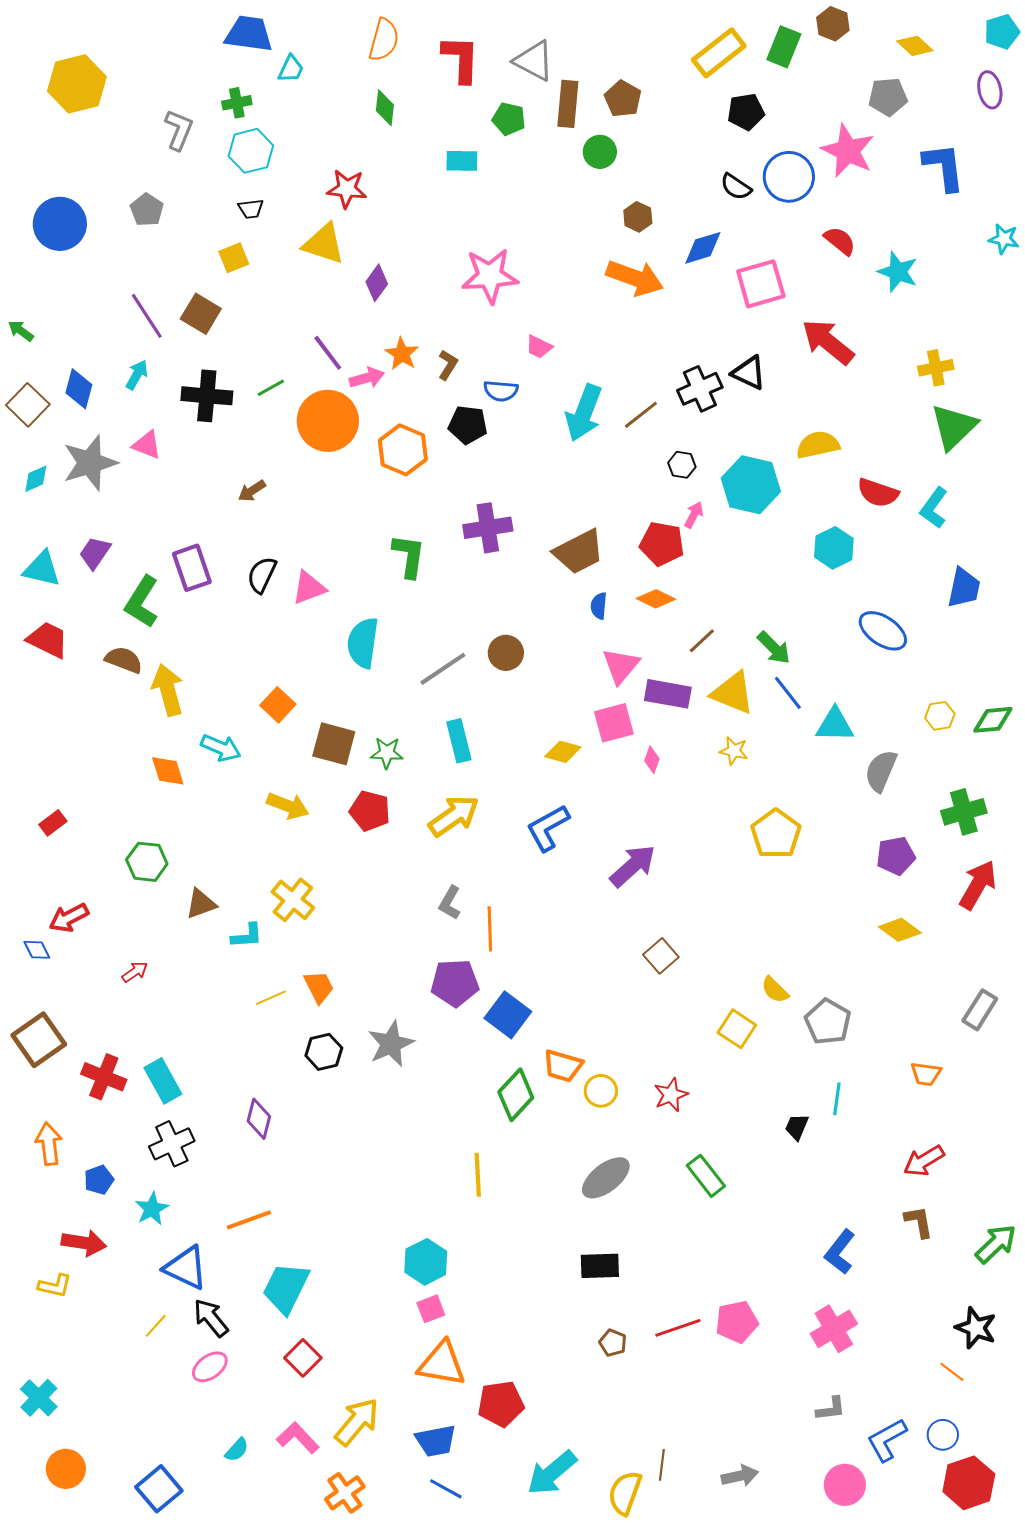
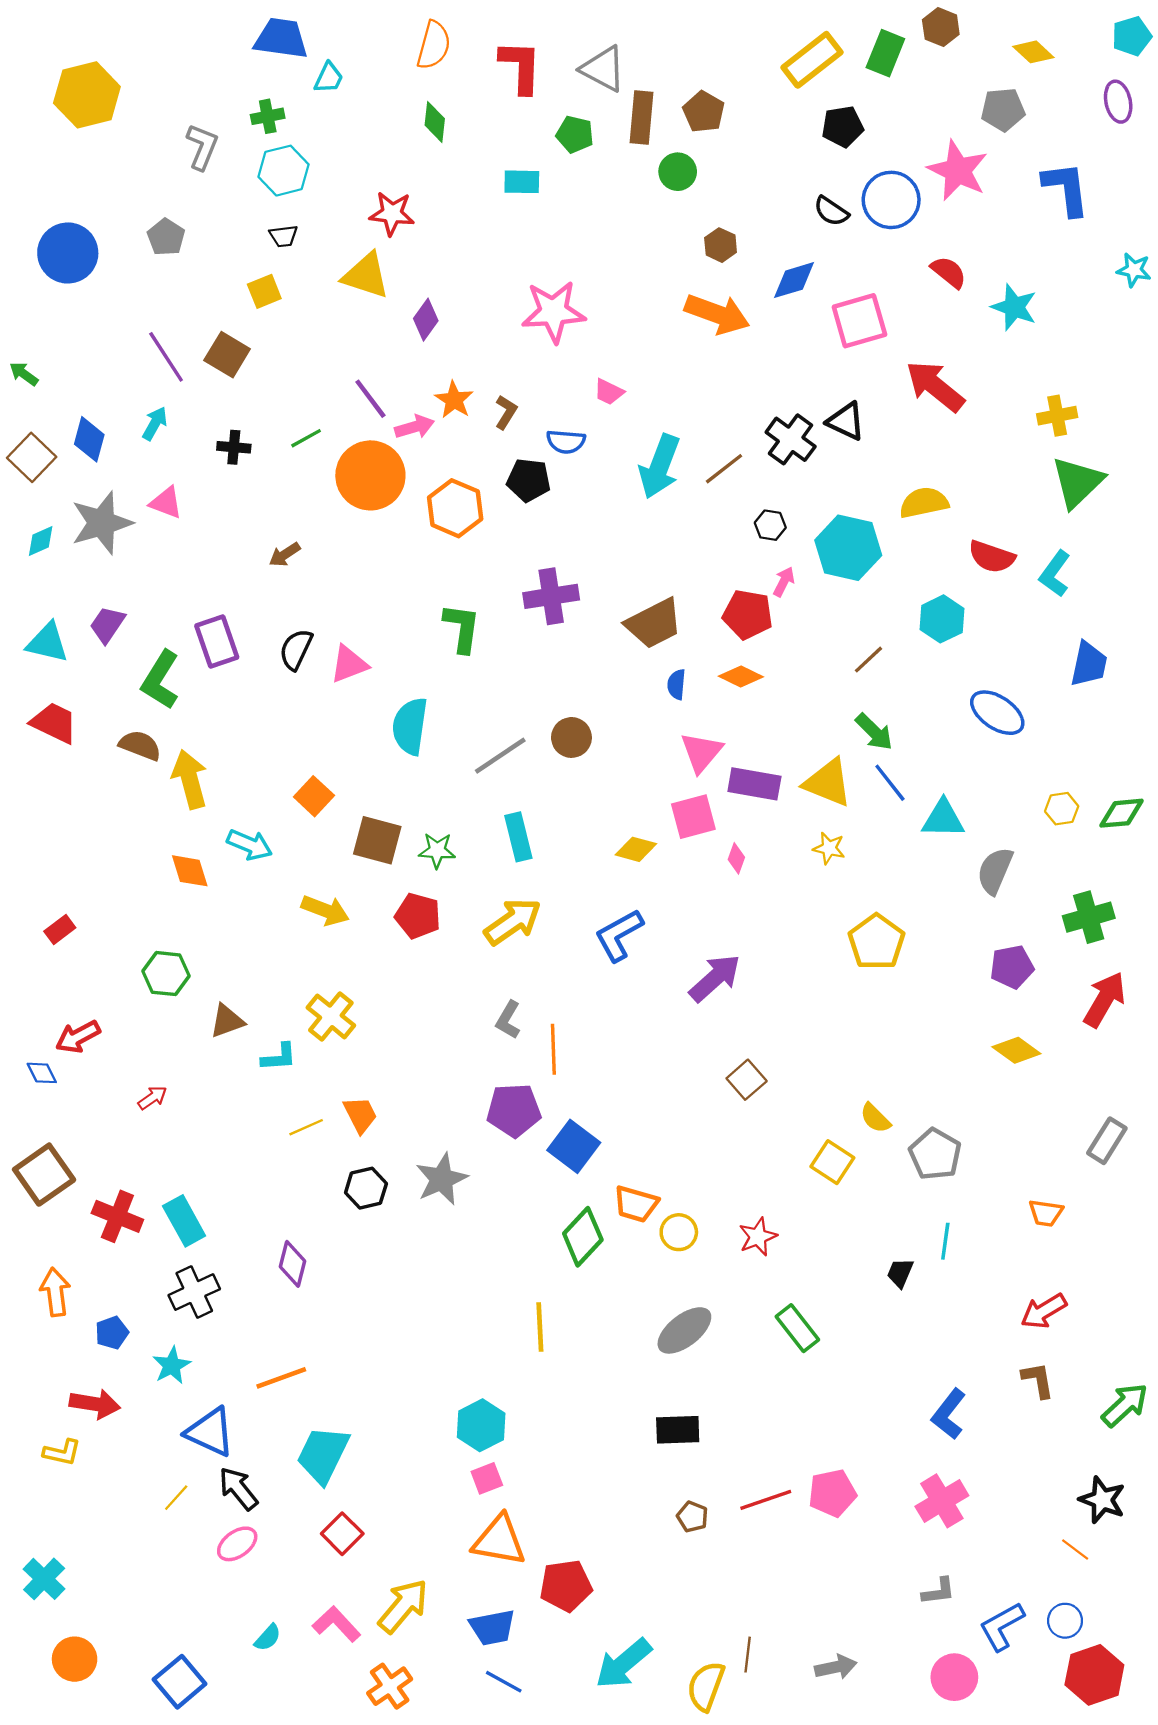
black cross: (700, 389) -> (791, 439), turned -30
black cross: (207, 396) -> (234, 447), size x0.6
brown line: (702, 641) -> (869, 660), moved

